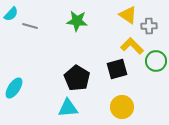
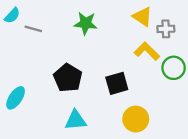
black square: (117, 69) -> (117, 83), moved
black pentagon: (77, 78) -> (68, 78), moved

